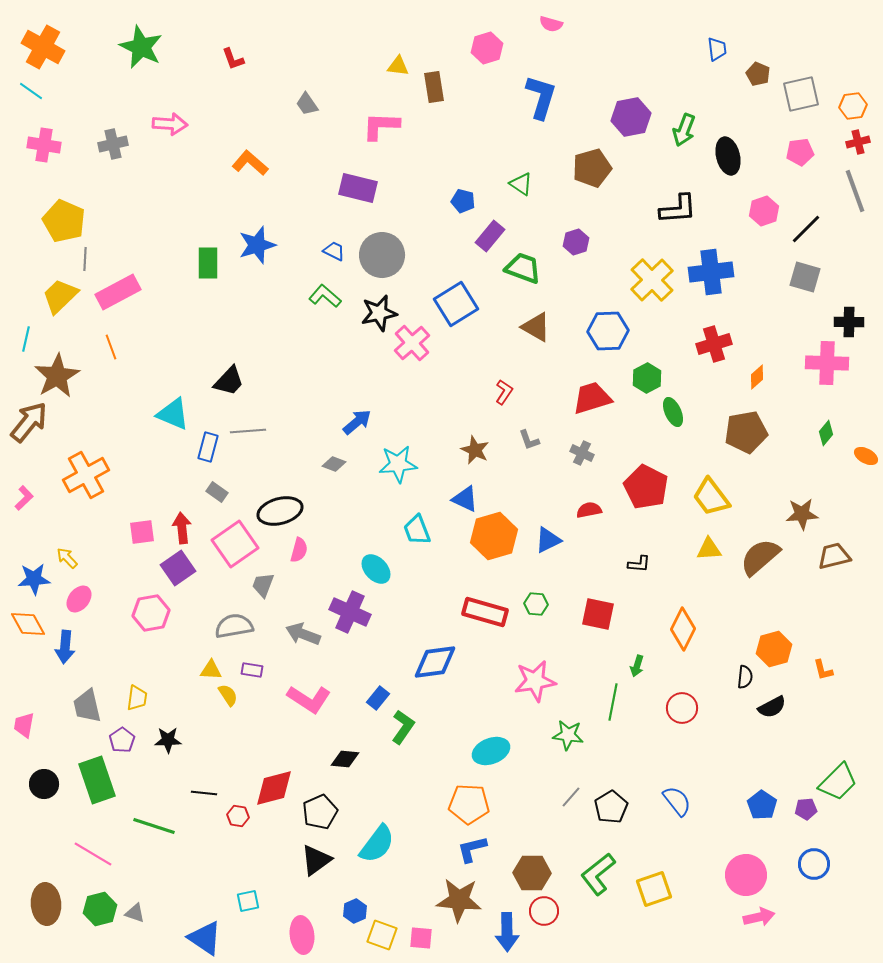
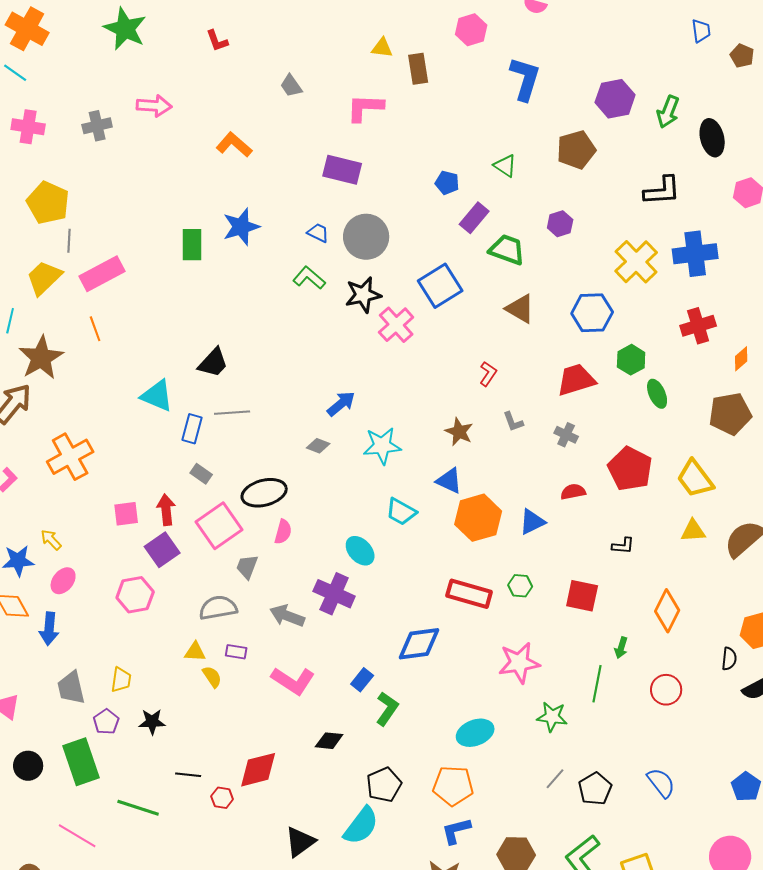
cyan trapezoid: (417, 530) -> (401, 512), turned -40
black pentagon: (320, 812) -> (384, 785), moved

